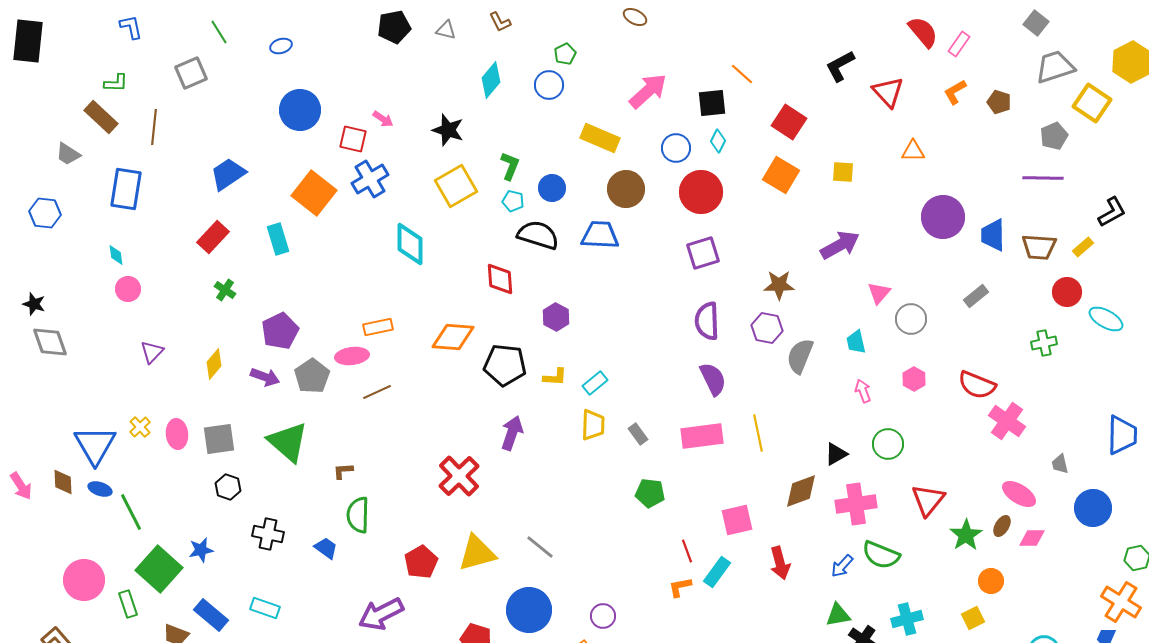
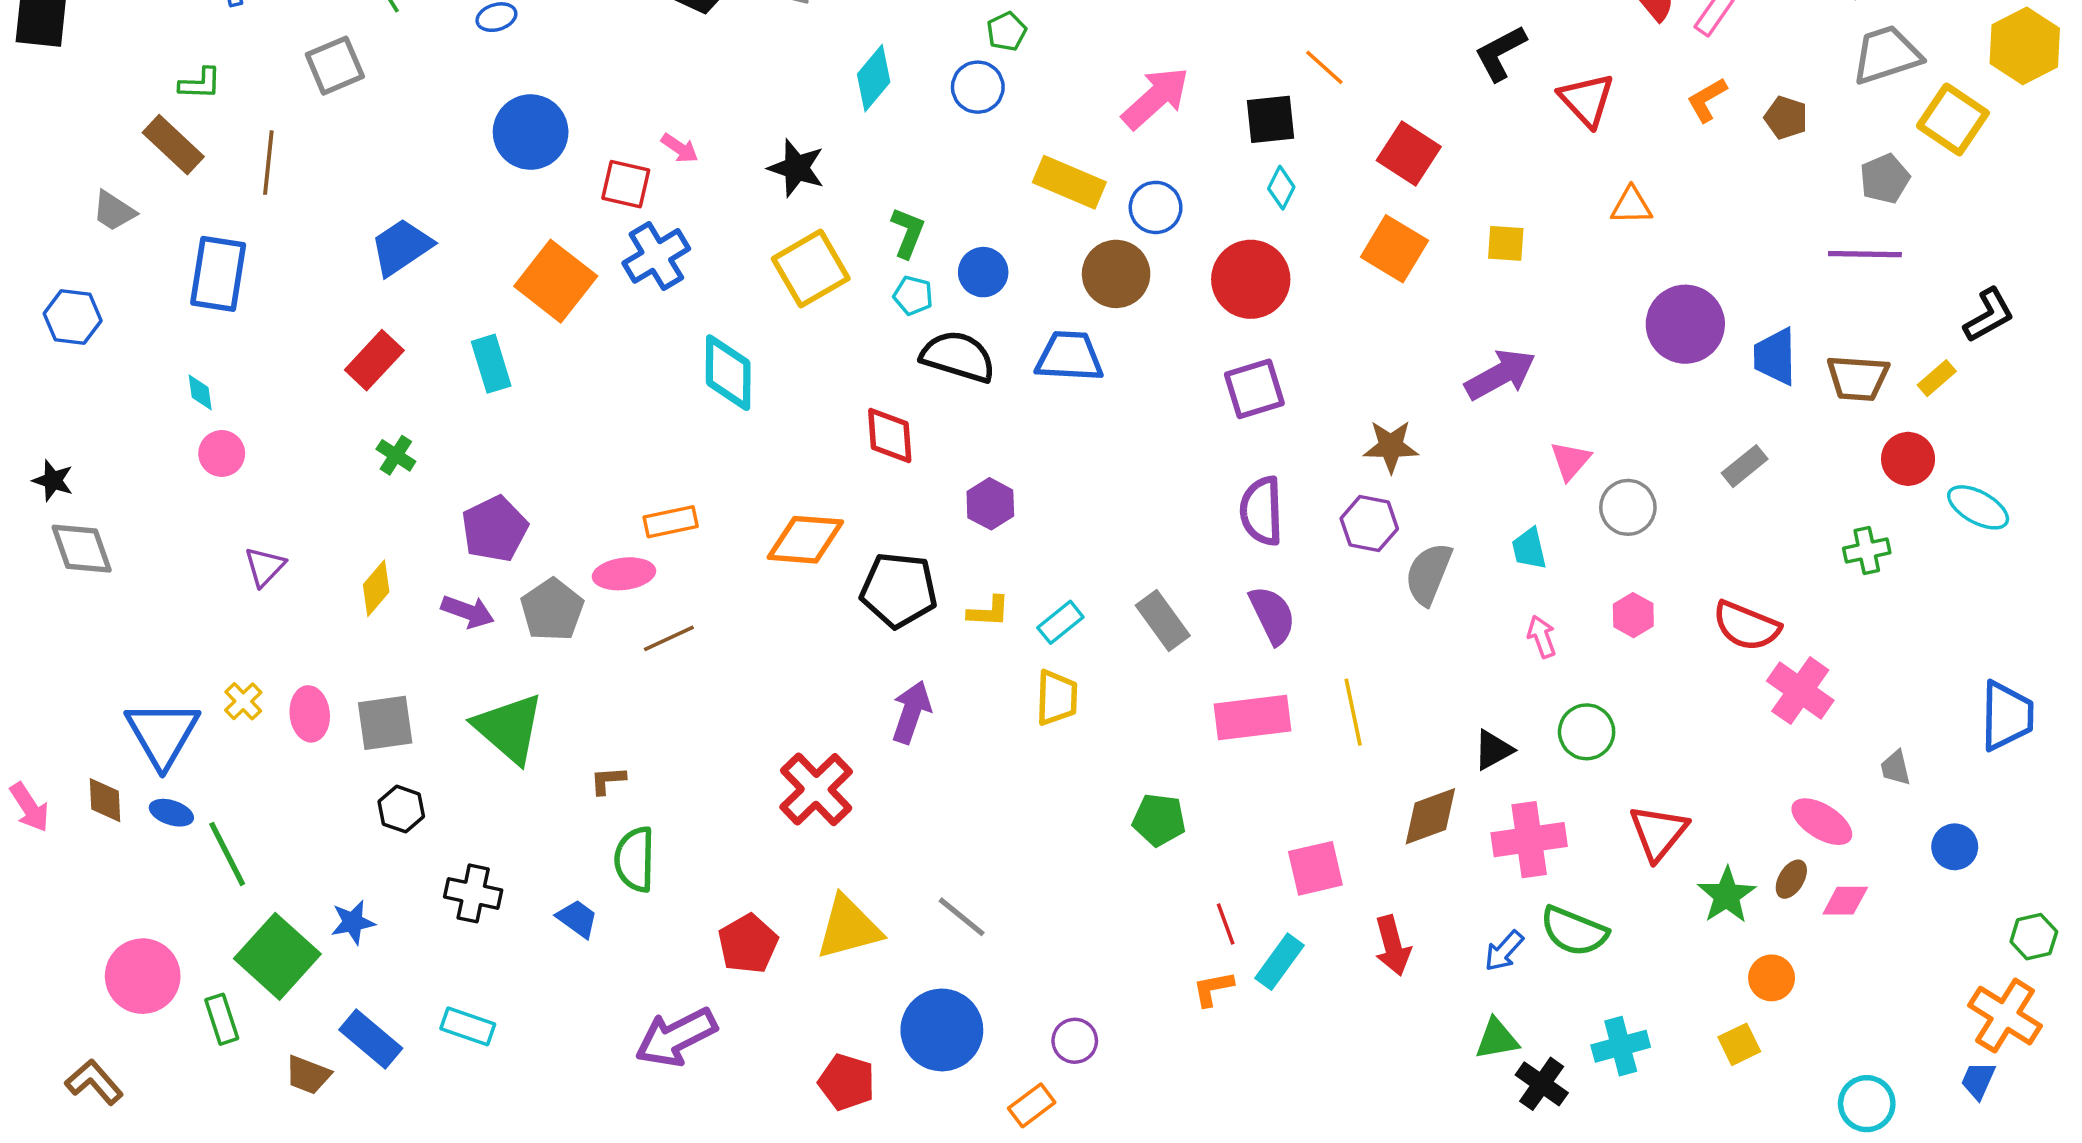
blue circle: (676, 148) -> (1156, 207), moved
gray rectangle: (638, 434) -> (1163, 621), moved, size x1.5
blue circle: (1093, 508) -> (1955, 847), size x0.7

